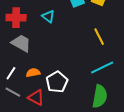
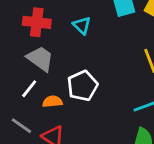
white line: (11, 73) -> (29, 89), moved
white pentagon: (57, 82) -> (82, 86), moved

